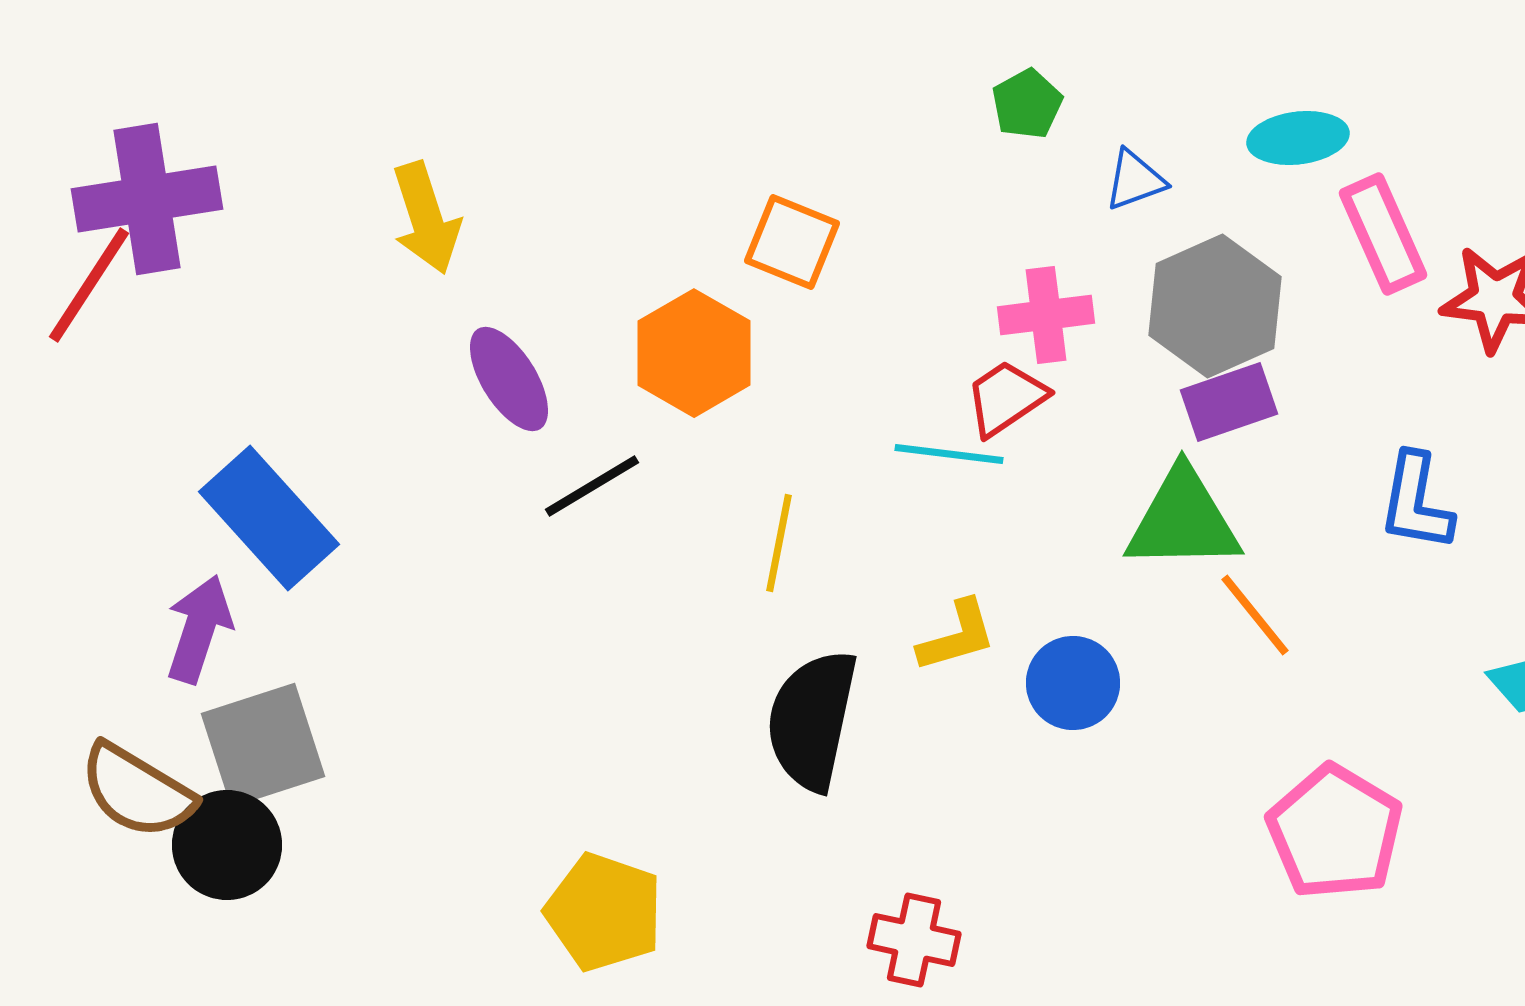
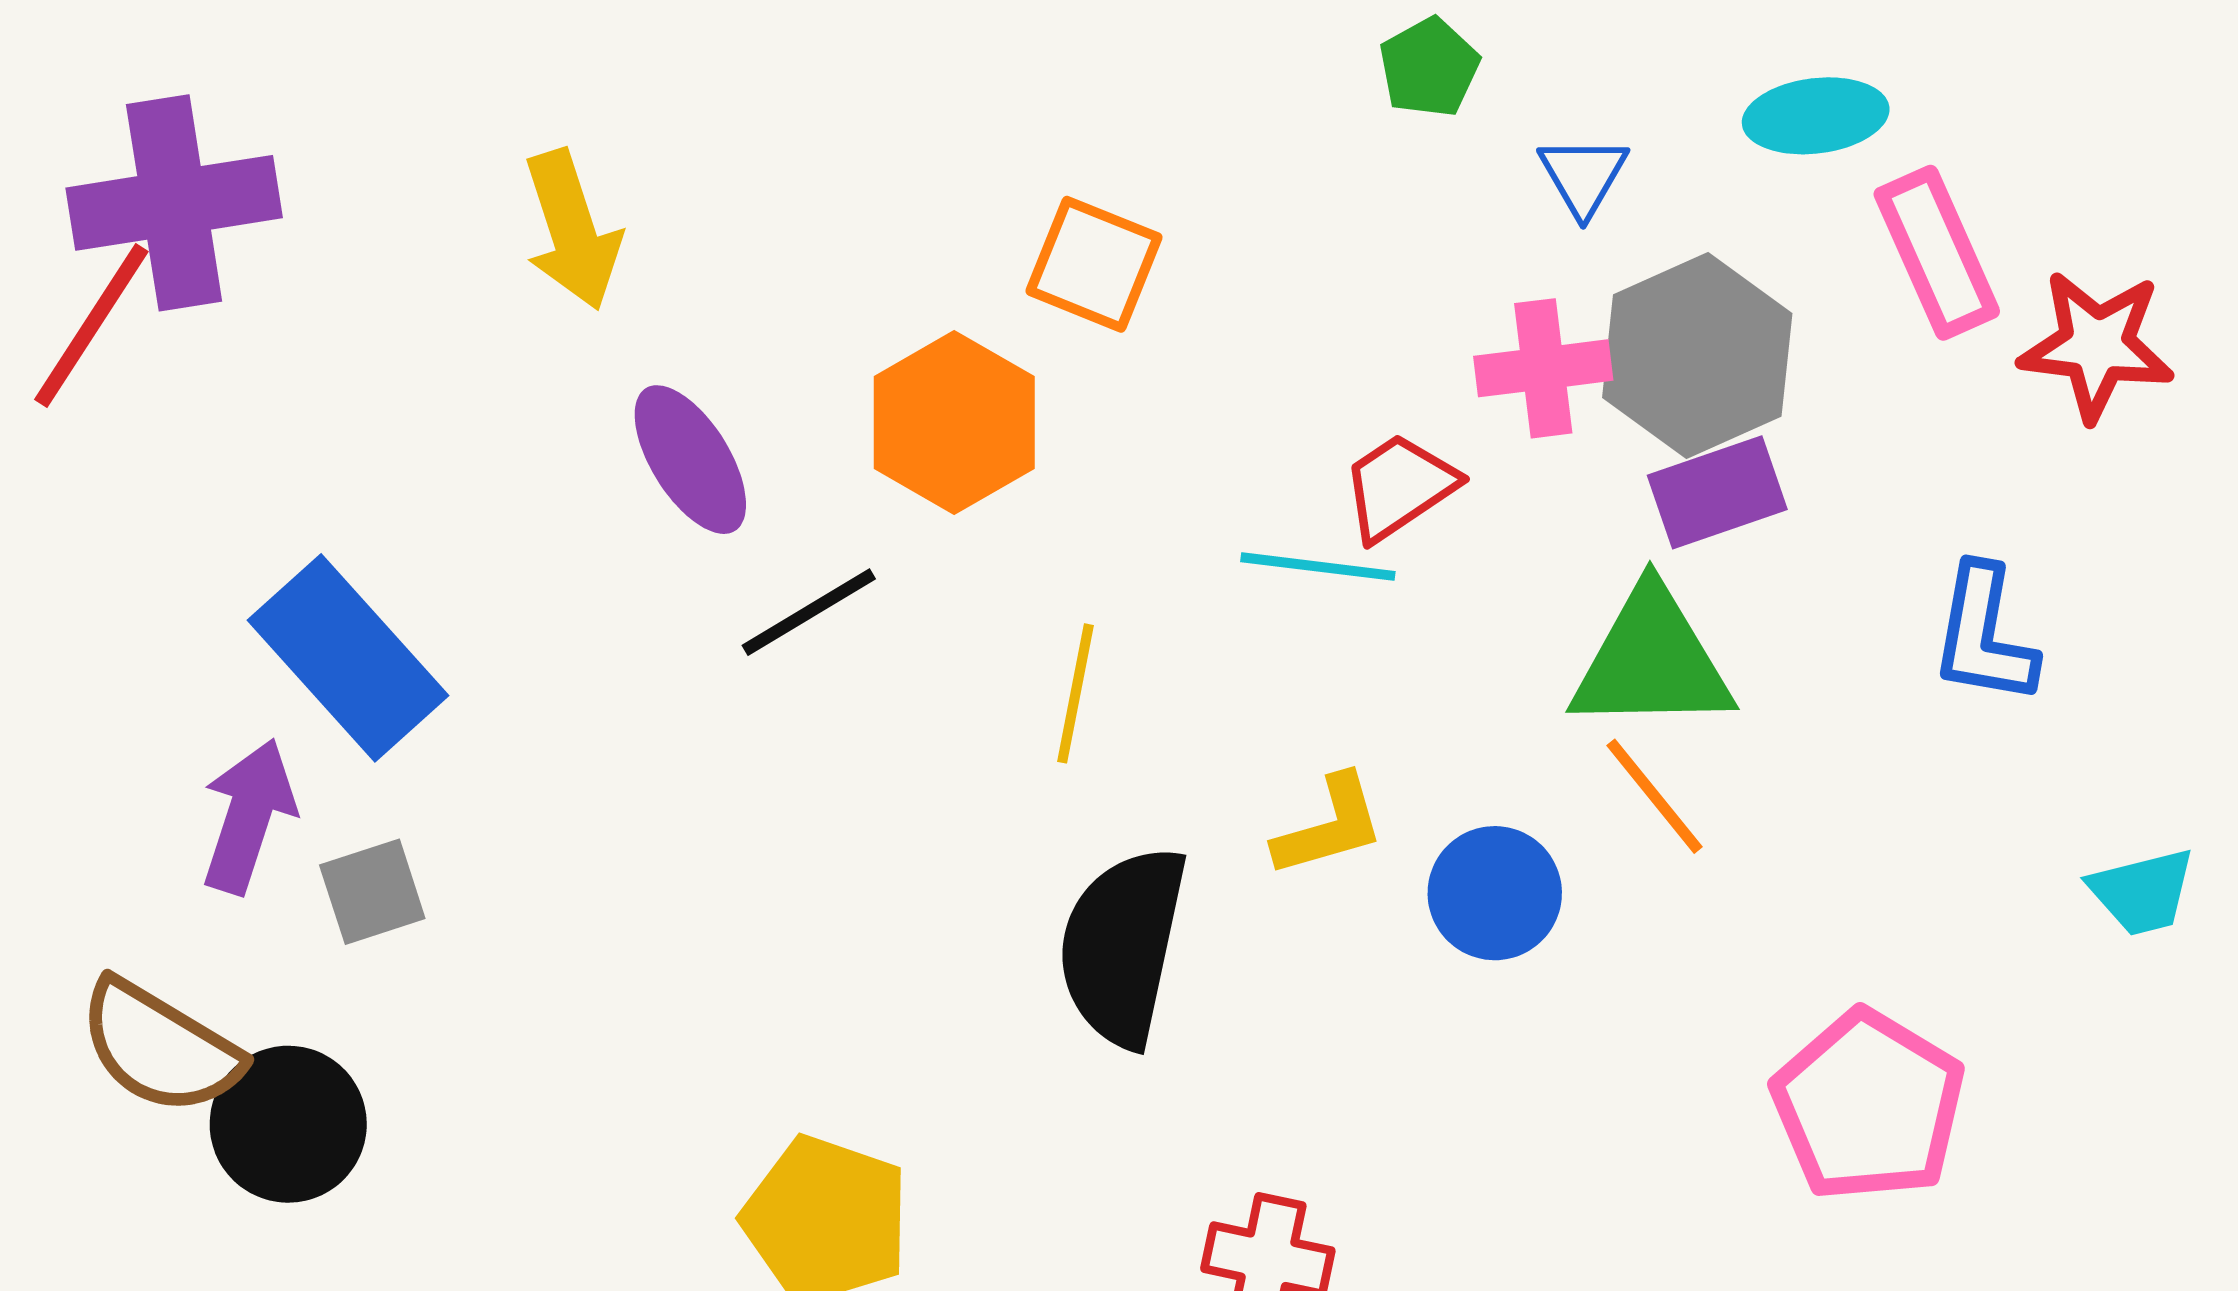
blue triangle: (1135, 180) -> (1583, 176), turned -40
pink cross: (1046, 315) -> (1543, 368), moved
orange line: (1255, 615) -> (1654, 796), moved
gray square: (263, 745) -> (372, 892), moved, size x0.6

